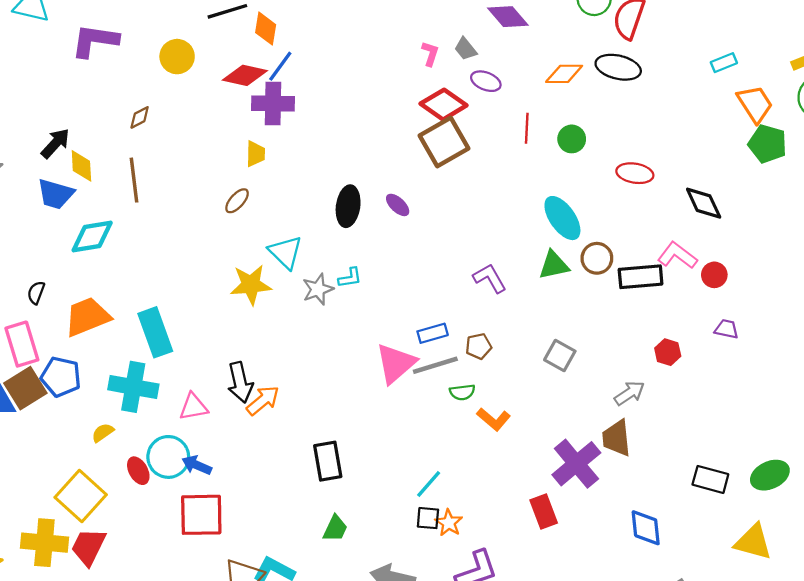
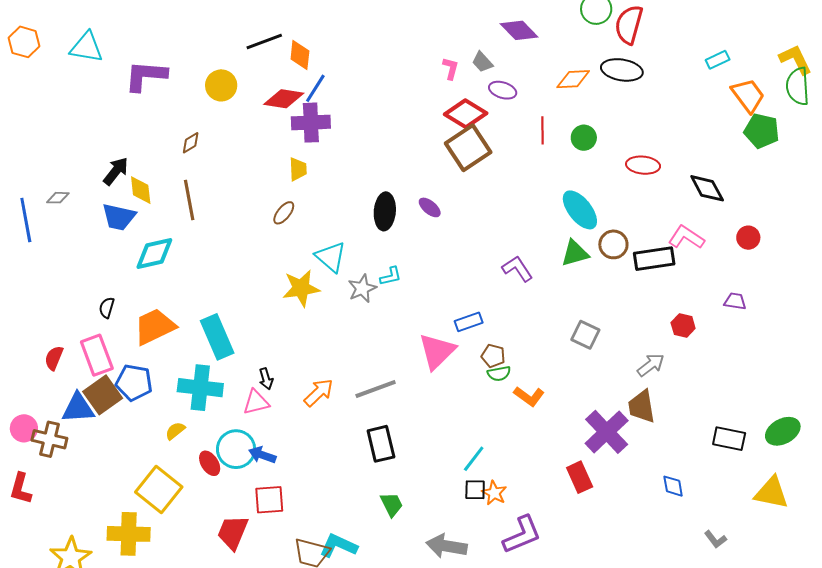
red circle: (714, 275) -> (748, 238), moved
brown pentagon: (479, 346) -> (493, 356), moved, turned 30
gray line: (435, 365) -> (376, 389), moved
black arrow: (240, 382) -> (266, 379), moved, size x0.6
red square: (201, 515) -> (269, 500), size x0.7
green trapezoid: (335, 528) -> (392, 504), turned -48
blue diamond: (646, 528) -> (673, 486), size x0.7
red trapezoid: (88, 547) -> (233, 532), moved

